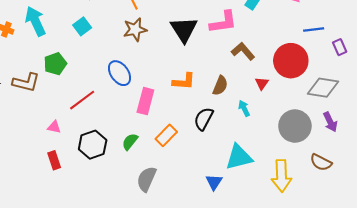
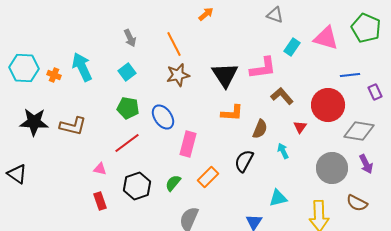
green pentagon: (55, 64) -> (128, 108), moved, turned 30
orange L-shape: (184, 81) -> (232, 113), moved
cyan triangle: (239, 157) -> (278, 198), size x0.7

